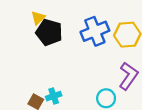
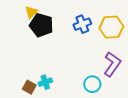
blue cross: (95, 31) -> (82, 24), size x0.7

